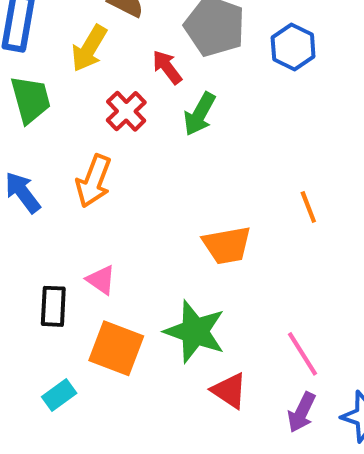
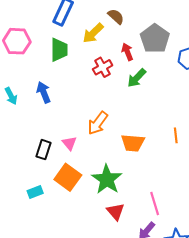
orange arrow: (94, 181) -> (98, 123), moved

